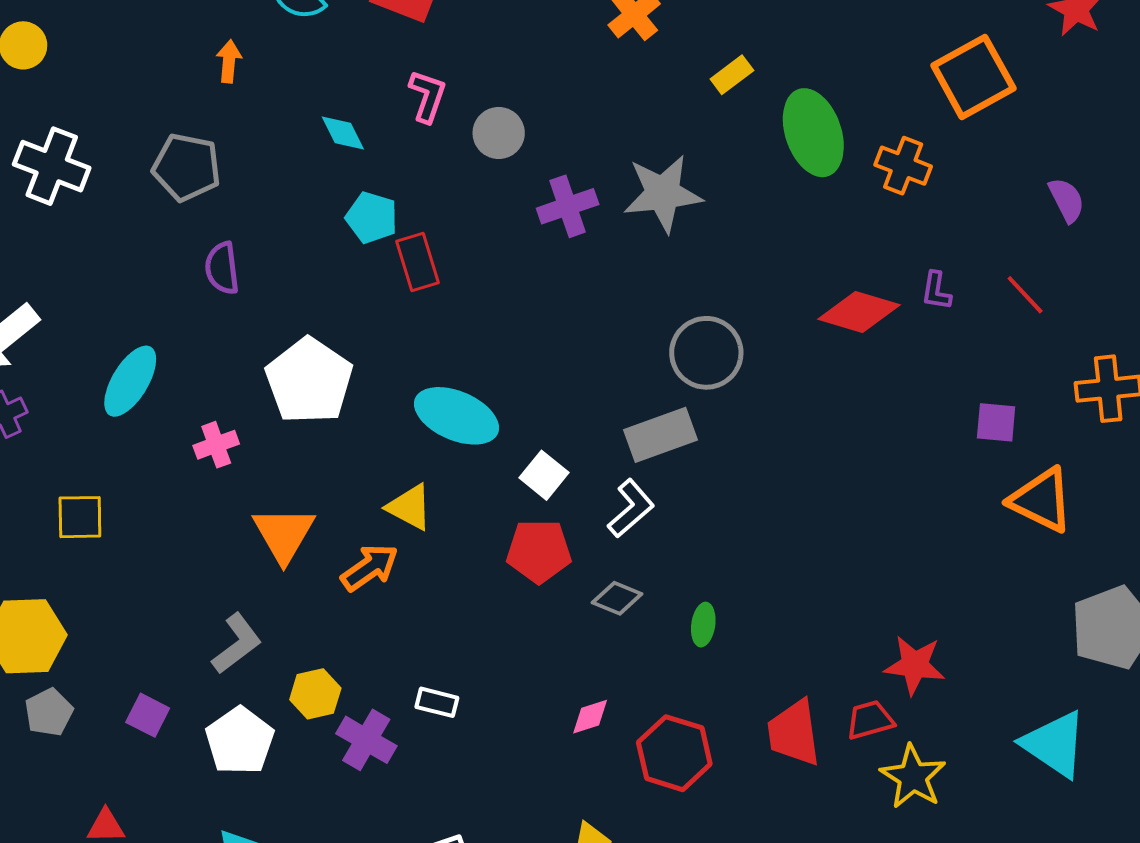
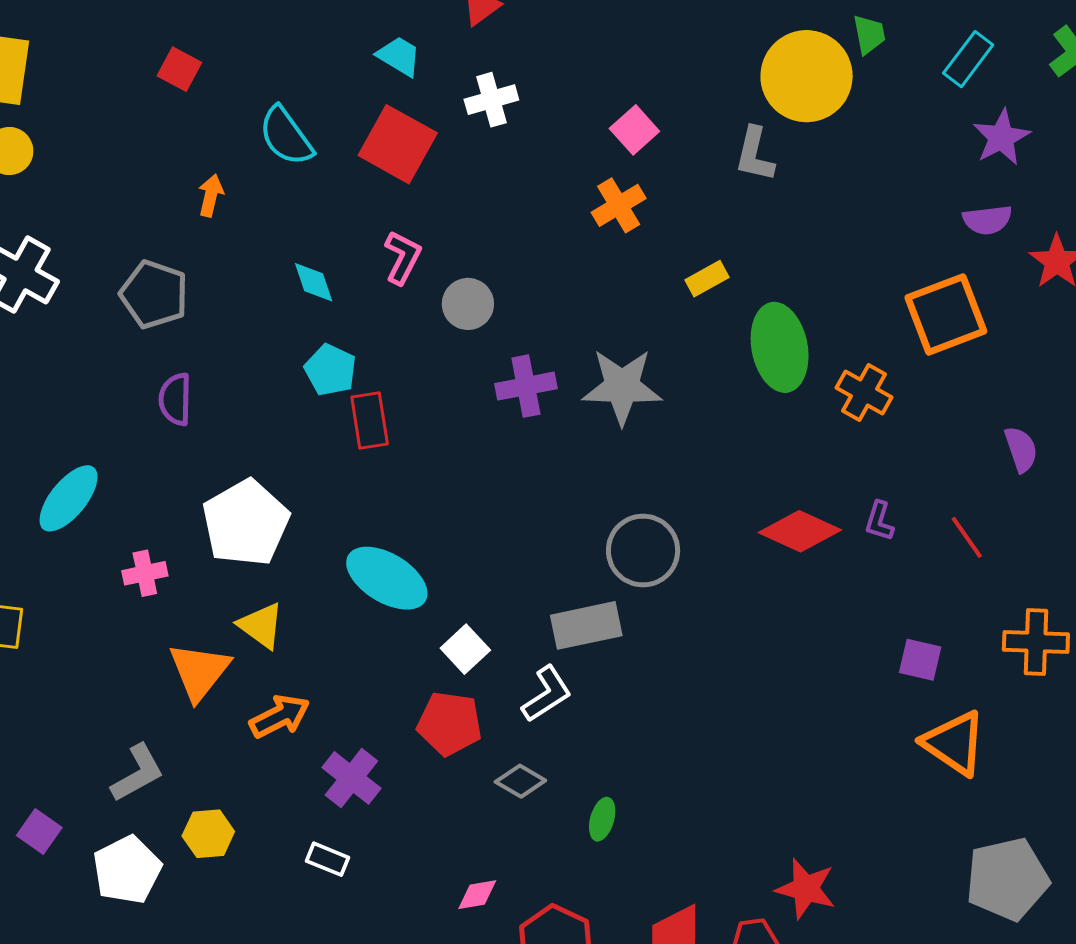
yellow triangle: (410, 507) -> (261, 626), moved
purple cross: (366, 740) -> (351, 778), moved

